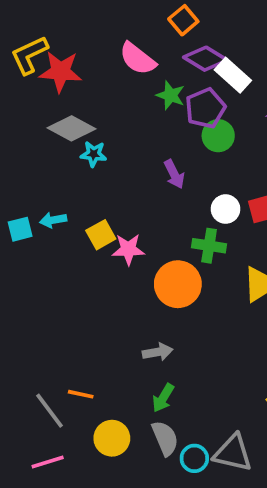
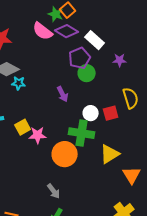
purple diamond: (205, 59) -> (67, 31), moved
green star: (171, 95) -> (56, 14), moved
green cross: (209, 246) -> (82, 133), size x1.4
gray arrow: (158, 352) -> (54, 191), turned 63

